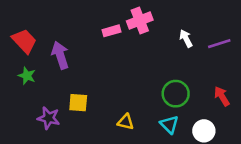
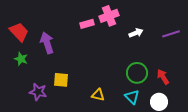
white arrow: (186, 38) -> (136, 33), moved, turned 96
red arrow: (222, 96) -> (163, 77), moved

